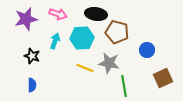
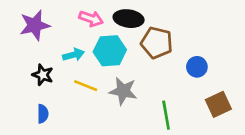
pink arrow: (58, 14) -> (91, 19), moved
cyan arrow: (55, 41) -> (74, 55), turned 56
gray star: (109, 63) -> (123, 91), moved
yellow line: (85, 68) -> (86, 86), moved

